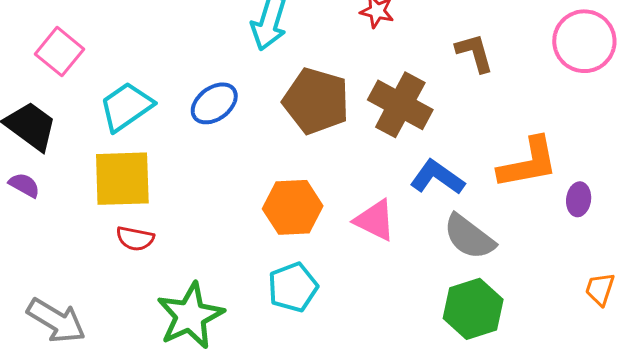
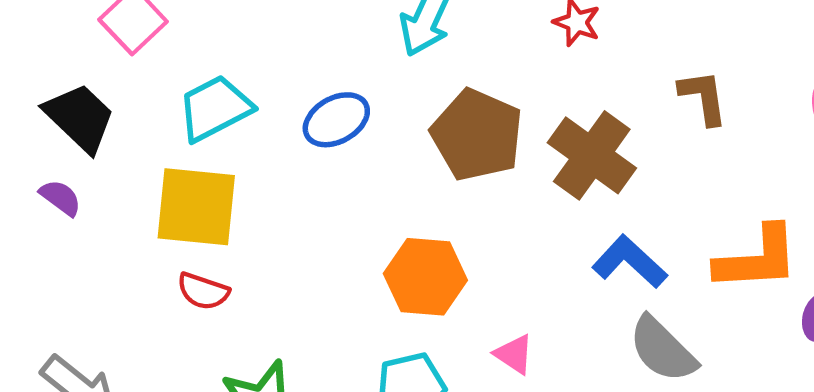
pink triangle: (375, 220) -> (514, 354), moved, size x0.7

